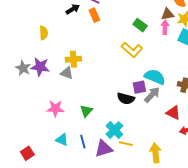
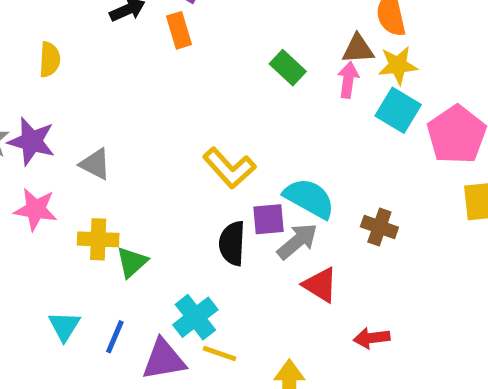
yellow L-shape: (132, 50) -> (229, 168), moved
yellow cross: (73, 59) -> (98, 239), moved
black semicircle: (126, 99) -> (232, 243), turned 72
pink star: (55, 108) -> (36, 209), moved
red triangle: (173, 113) -> (320, 285), moved
cyan triangle: (62, 140) -> (64, 326), turned 32
blue line: (83, 142) -> (115, 337), turned 32

